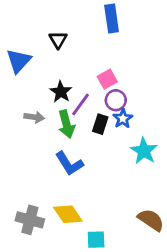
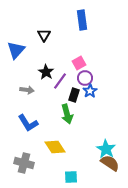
green arrow: (66, 124) -> (67, 114), moved
cyan star: (144, 151) -> (106, 149), moved
blue L-shape: (69, 164) -> (28, 123), moved
yellow diamond: (68, 214) -> (55, 147), moved

